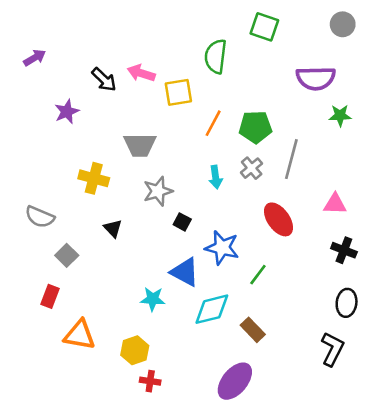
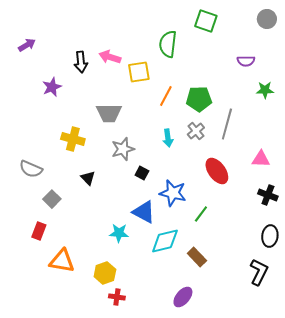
purple semicircle: (316, 78) -> (246, 61), size x0.6
black arrow: (104, 80) -> (81, 62), turned 40
purple ellipse: (235, 381) -> (183, 297), size x0.7

